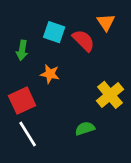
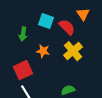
yellow cross: (110, 95) -> (73, 51), moved

